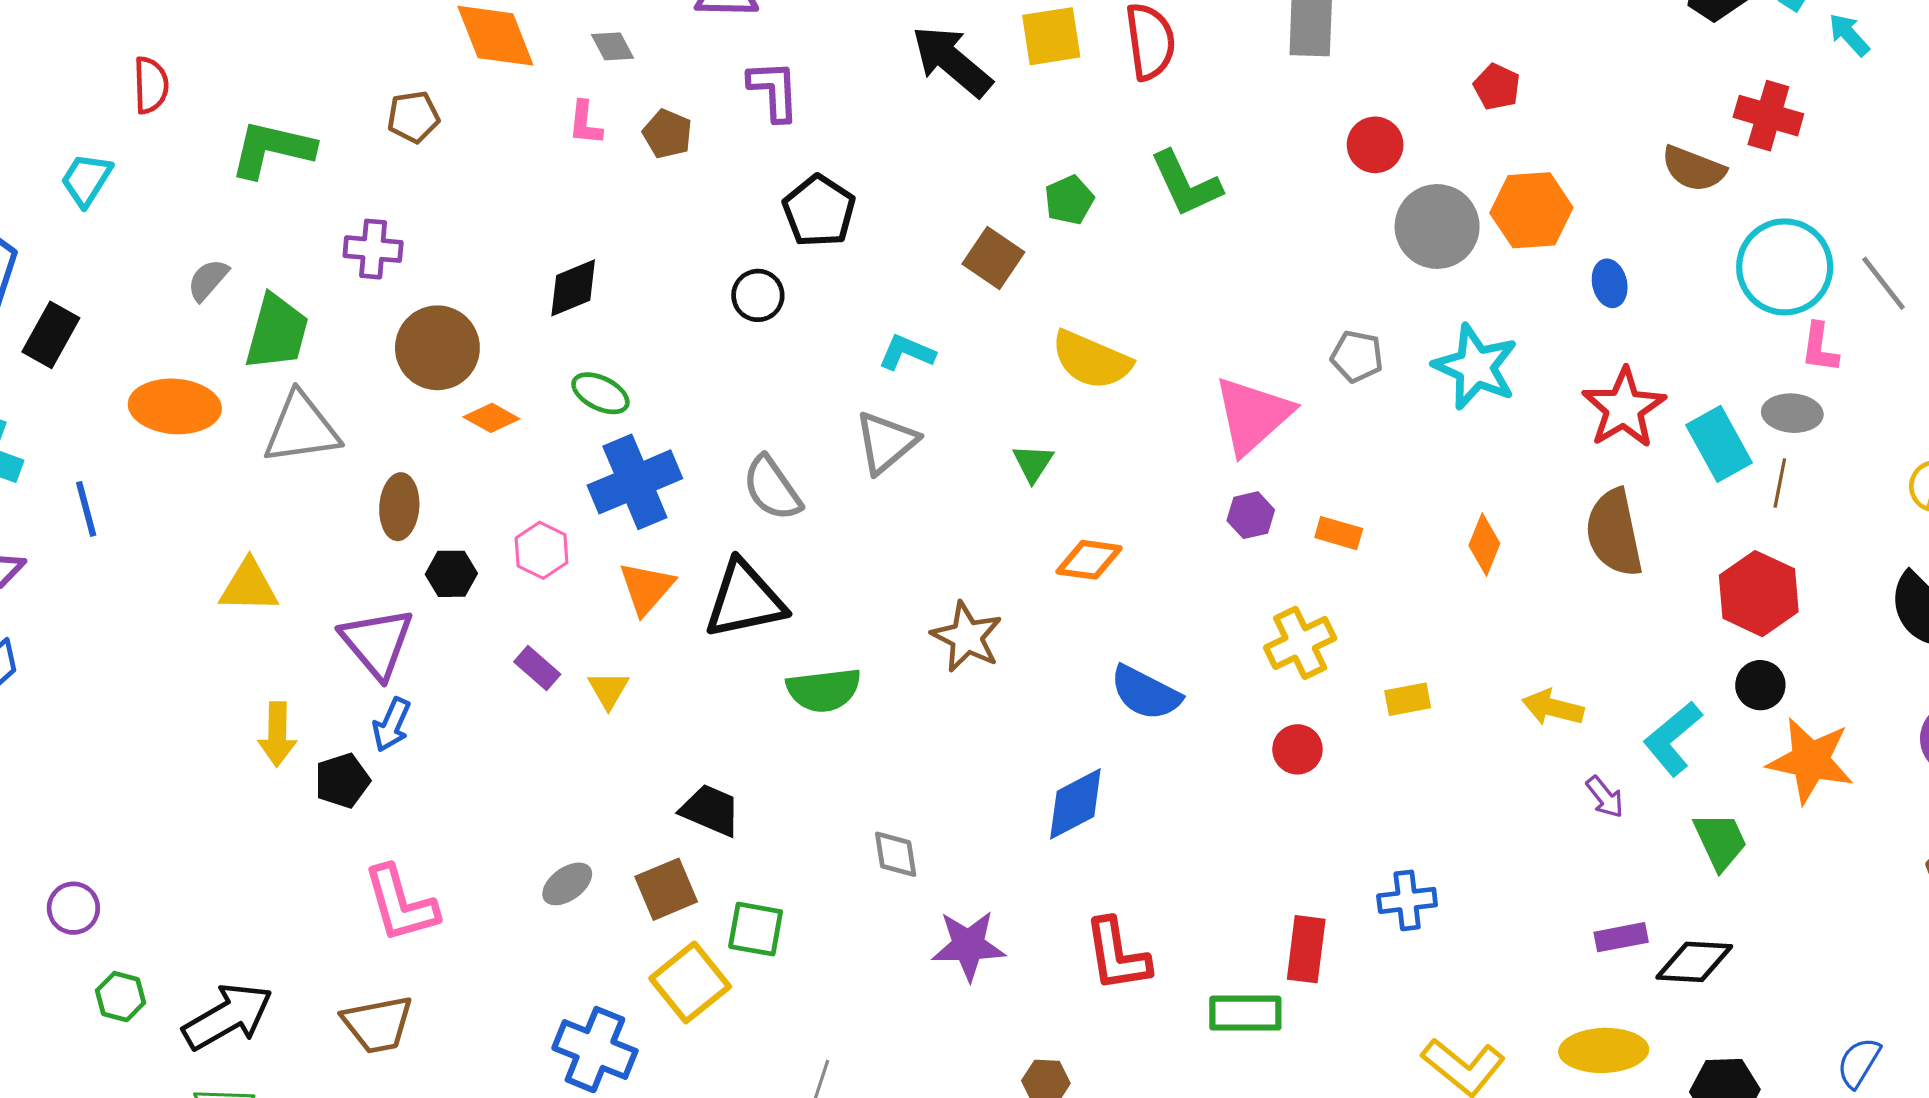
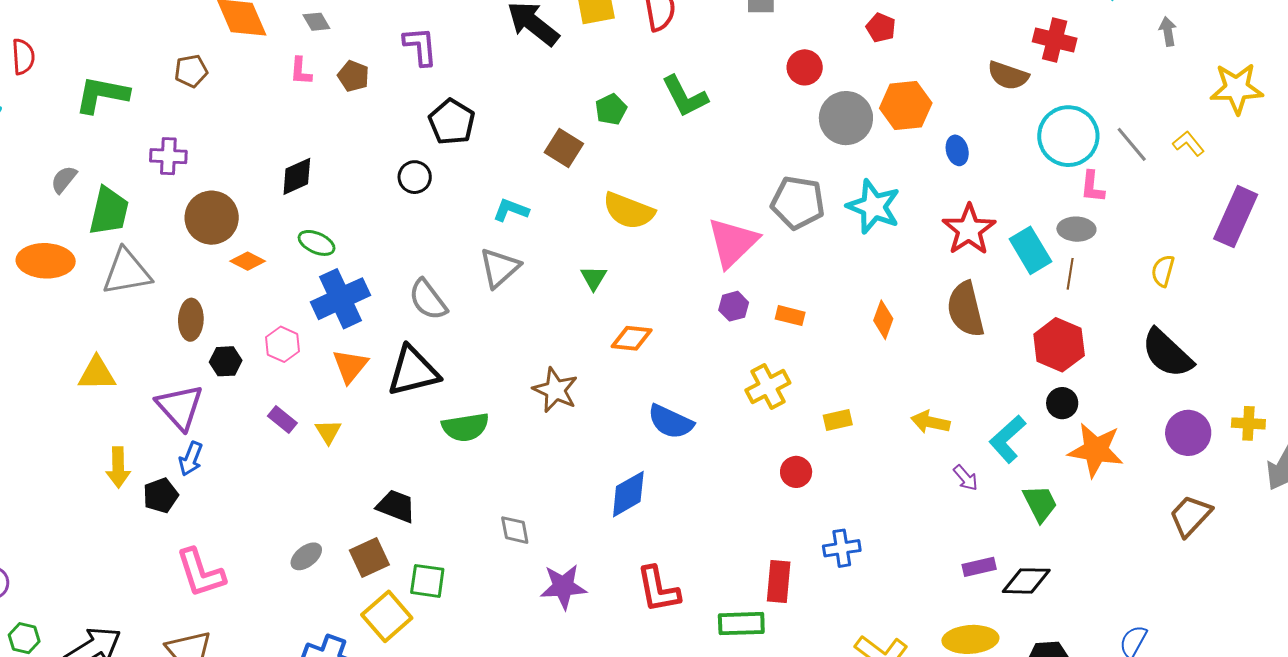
gray pentagon: (1357, 356) -> (798, 203), size x1.6
red circle: (1297, 749) -> (796, 472), moved

